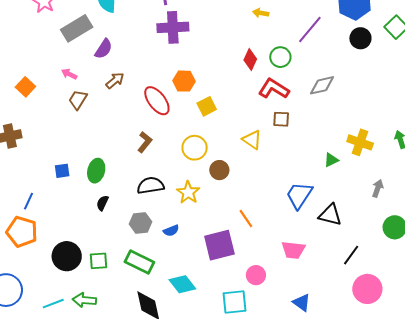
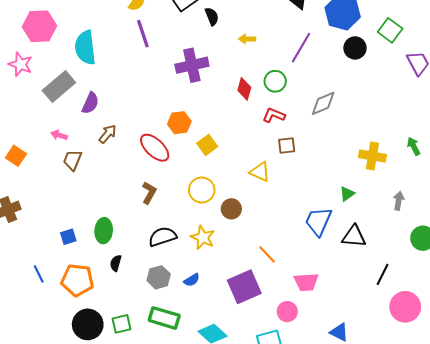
purple cross: (173, 27) -> (192, 65), moved
red L-shape: (274, 89) -> (274, 115), size x0.7
green triangle: (331, 160) -> (347, 194), moved
blue line: (29, 201) -> (39, 274), turned -42
orange pentagon: (22, 232) -> (77, 280), moved
pink trapezoid: (293, 250) -> (306, 282), moved

